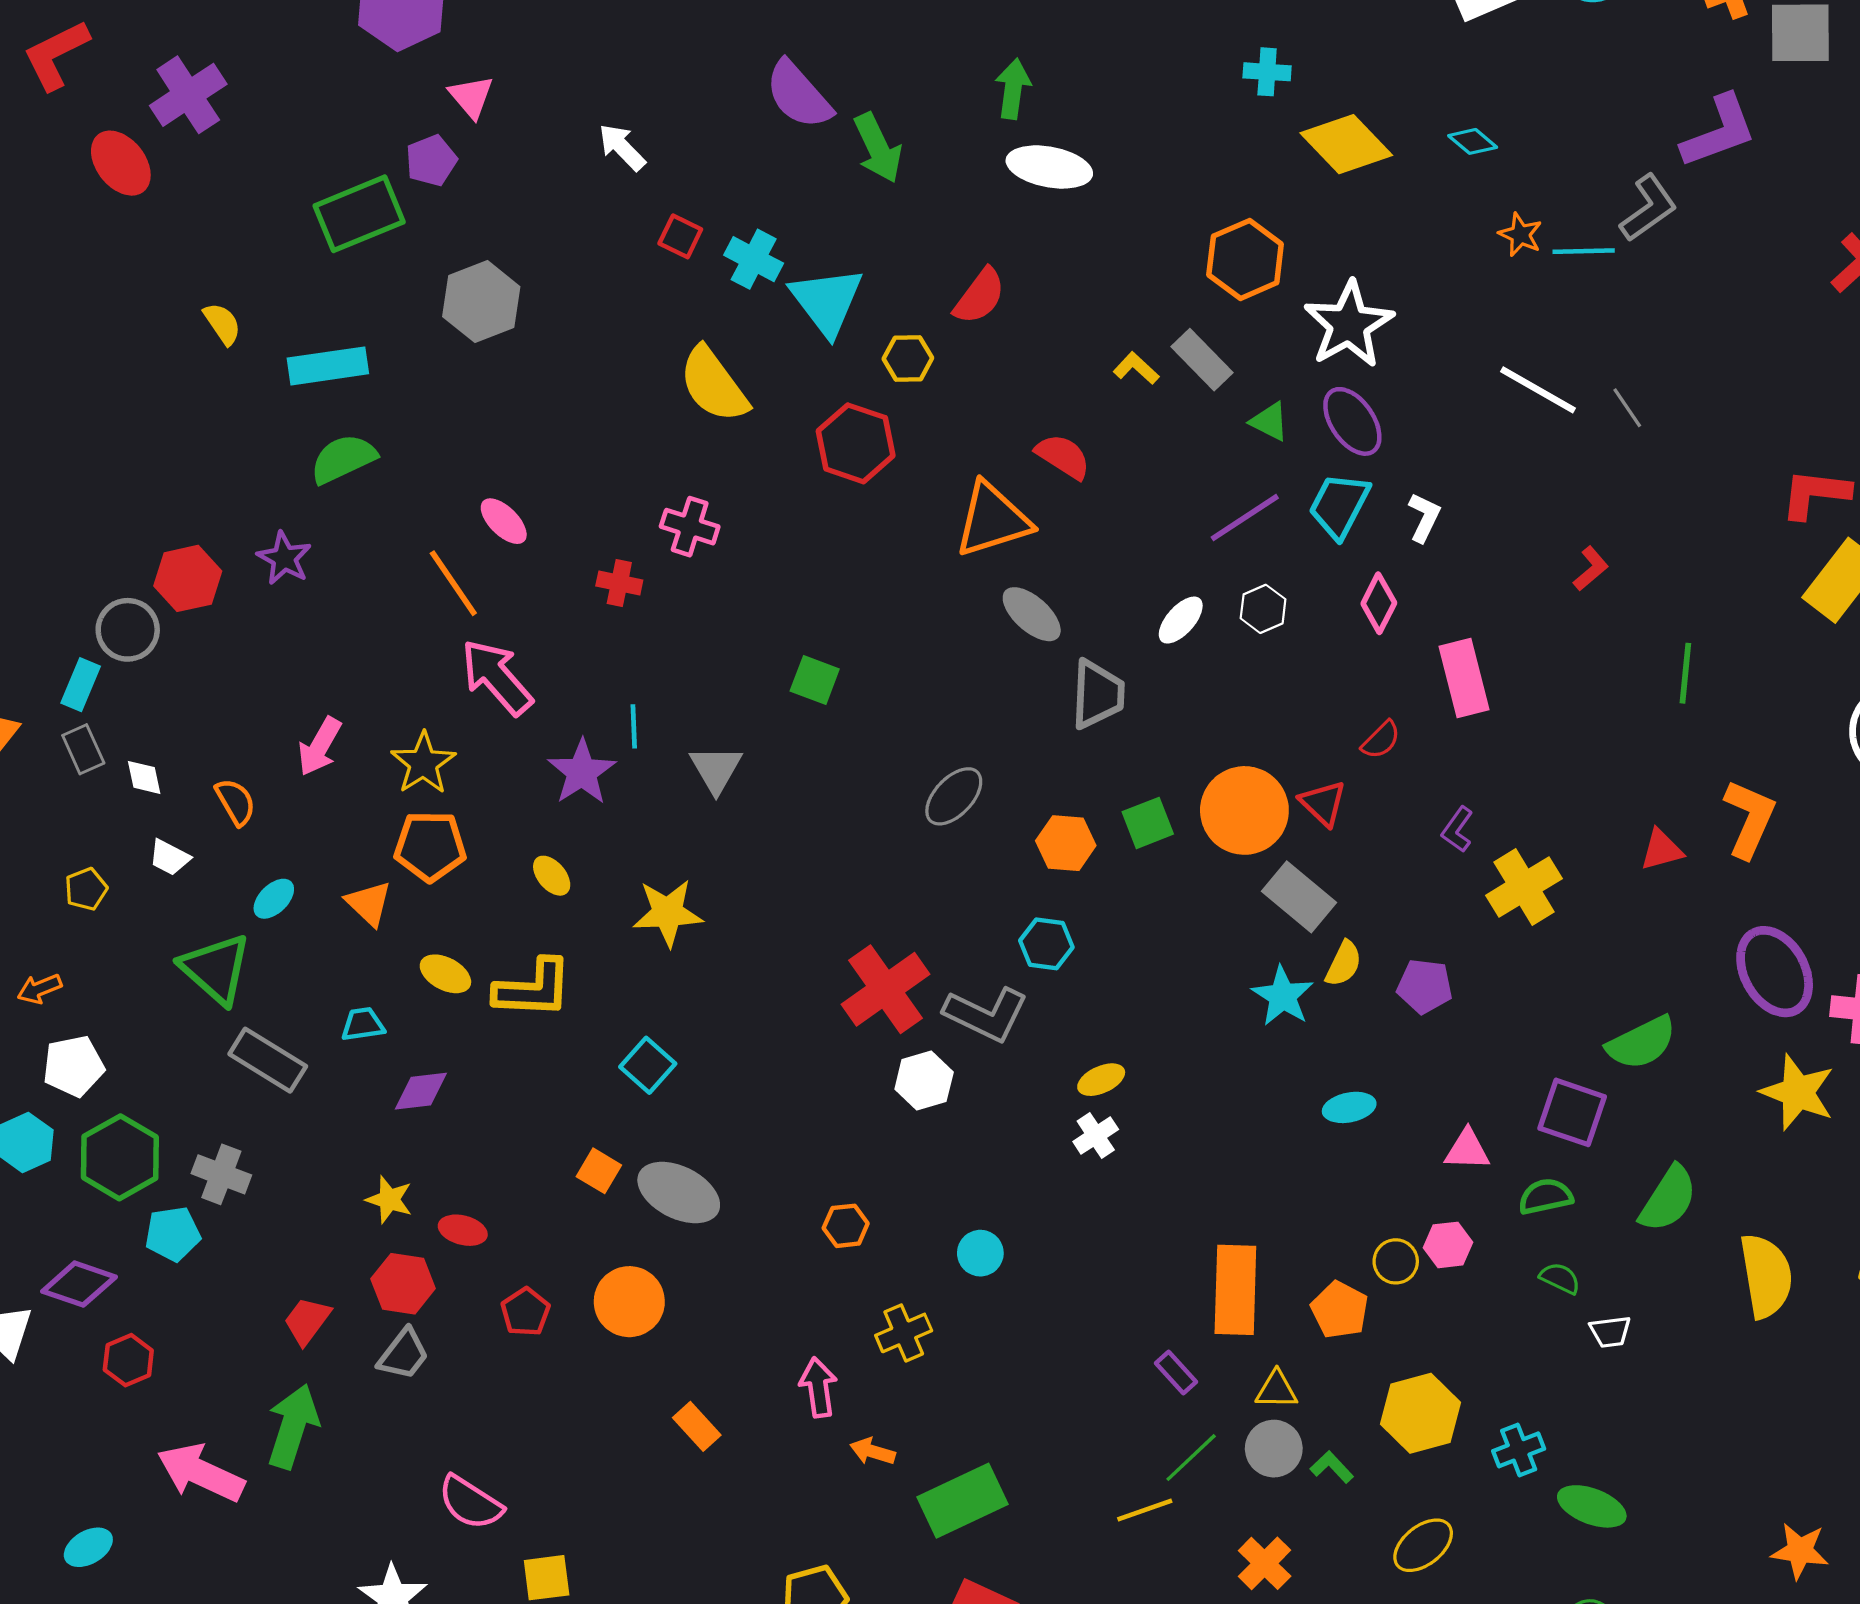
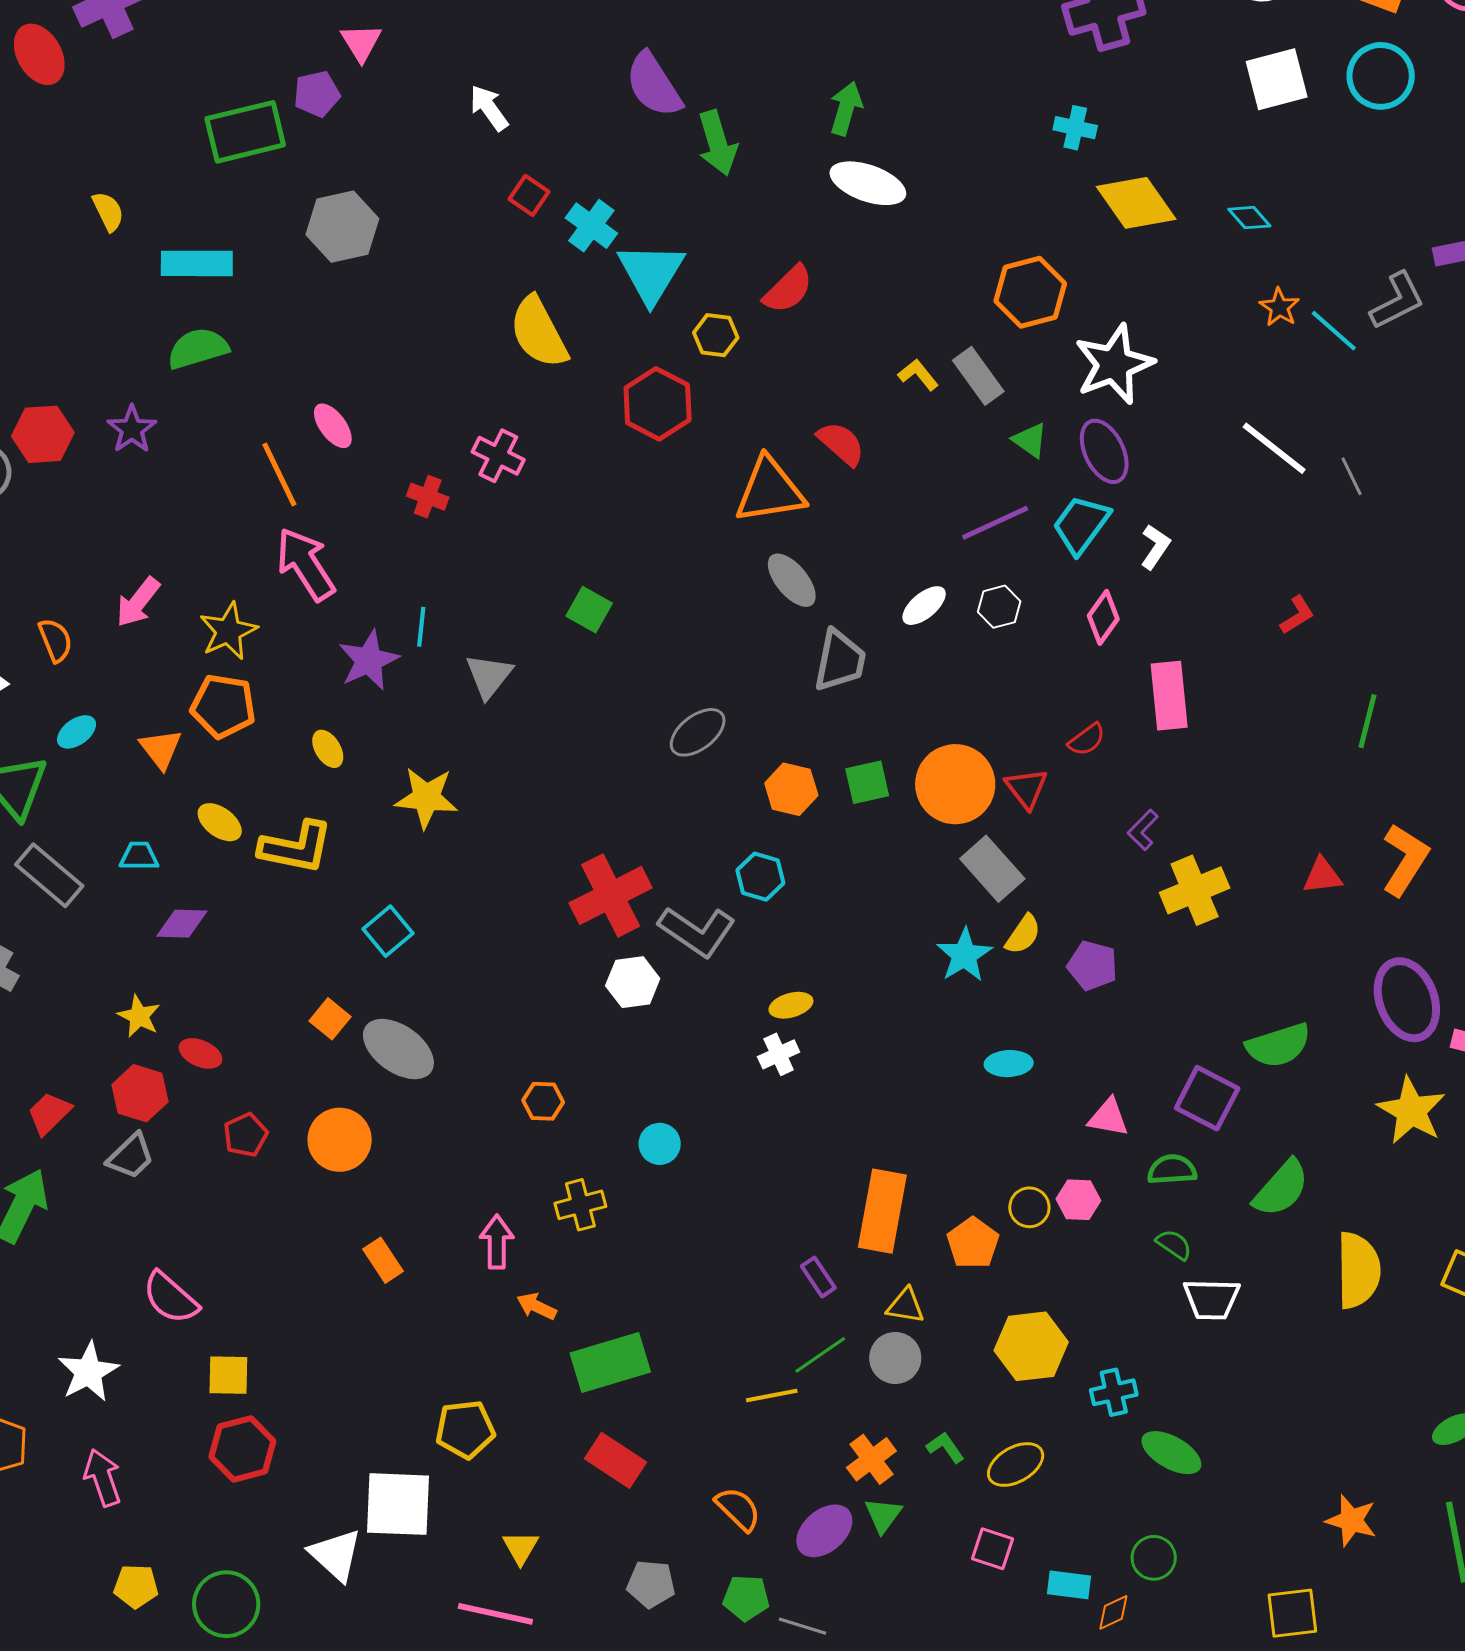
cyan line: (1584, 251) -> (1334, 331), turned 34
white trapezoid: (1610, 1332) -> (1212, 1299), size x1.5
green L-shape: (1332, 1467) -> (945, 1447), moved

